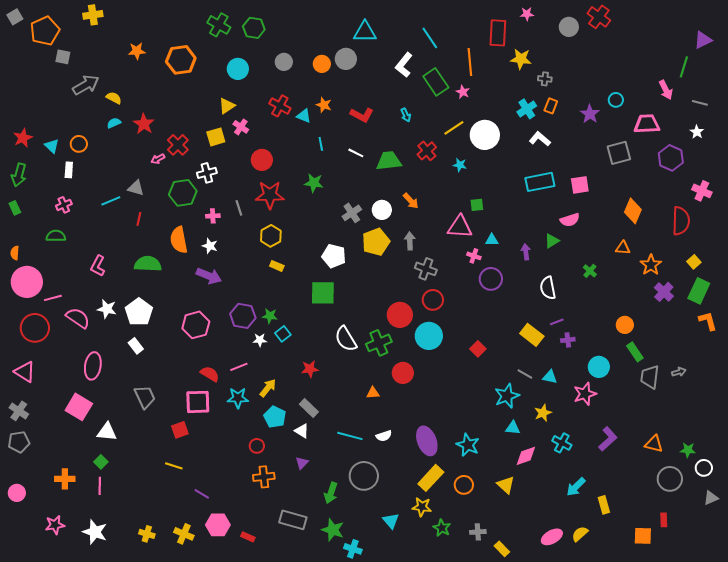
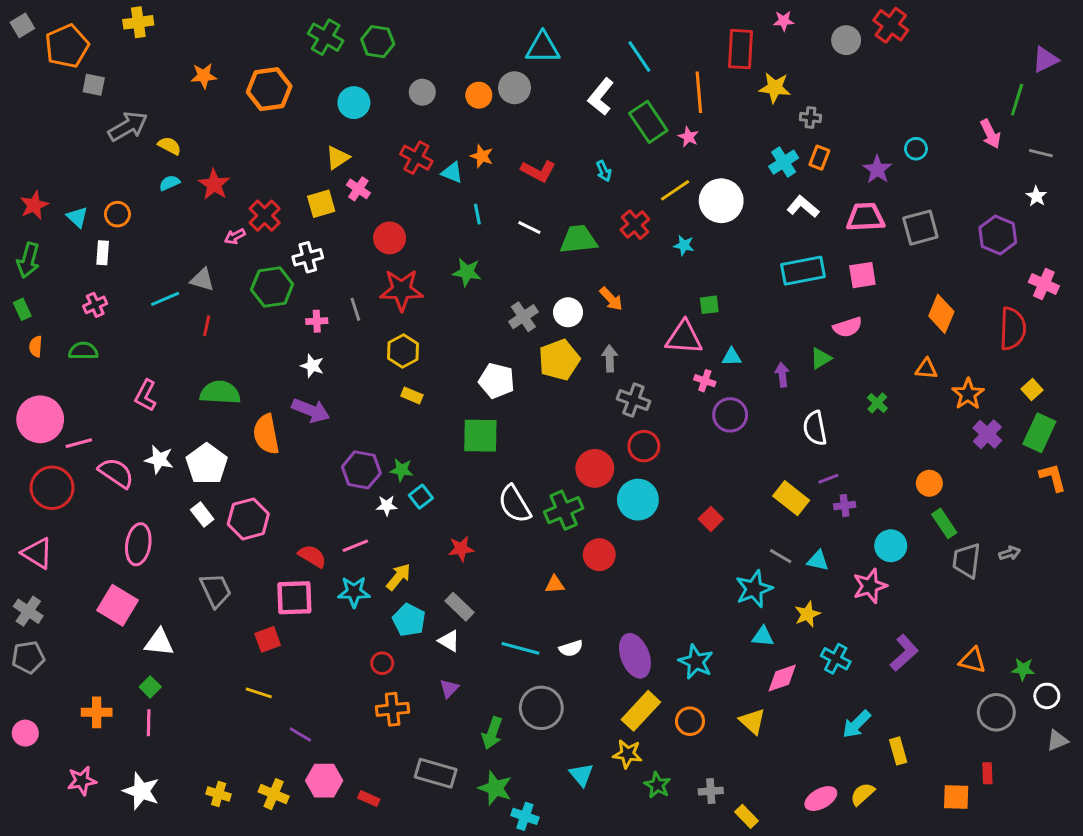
pink trapezoid: (647, 124) -> (865, 217), moved
orange semicircle: (179, 240) -> (266, 434), moved
orange semicircle: (15, 253) -> (36, 346), moved
pink hexagon: (196, 325) -> (248, 519), moved

